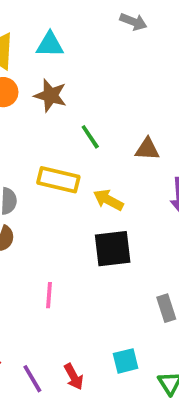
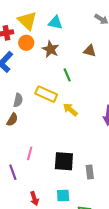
brown triangle: (147, 149) -> (90, 51), moved
black square: (113, 249) -> (64, 161), moved
purple line: (32, 379) -> (13, 172), moved

